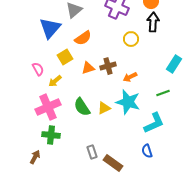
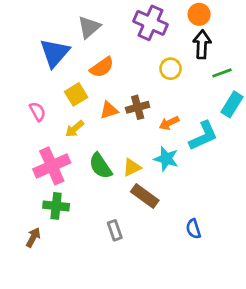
yellow arrow: (55, 81) -> (75, 129), moved
green line: (163, 93) -> (222, 73), moved
cyan star: (128, 102) -> (166, 159), size x0.7
cyan L-shape: (154, 123) -> (203, 136), moved
brown rectangle: (113, 163) -> (145, 196), moved

